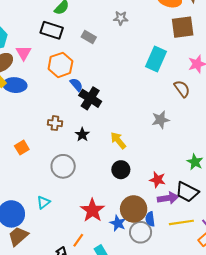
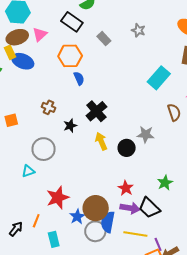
black cross: (90, 98) -> (96, 111), moved
black circle: (121, 170) -> (127, 148), moved
cyan triangle: (43, 202) -> (28, 171), moved
blue semicircle: (150, 219) -> (108, 222), size x1.5
orange line: (78, 240) -> (36, 221), turned -32

